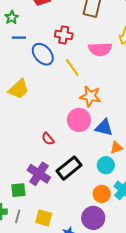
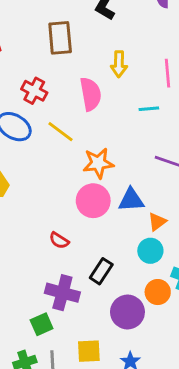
red cross: (64, 35) -> (34, 91), turned 36
pink semicircle: (100, 49) -> (91, 94), turned -80
black rectangle: (69, 168) -> (101, 271), size x0.7
purple circle: (93, 218) -> (127, 312), moved

